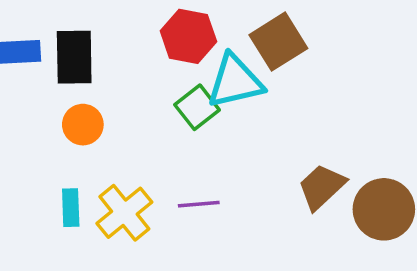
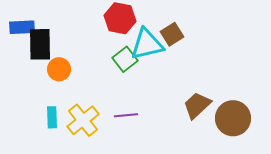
brown square: (278, 42) -> (172, 34), moved, size x0.7
black rectangle: (74, 57) -> (40, 44), moved

